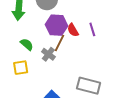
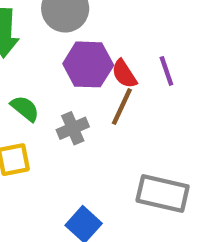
brown line: (59, 43) -> (122, 107), moved
gray cross: (48, 54) -> (73, 128), turned 32

